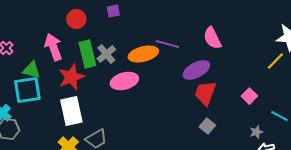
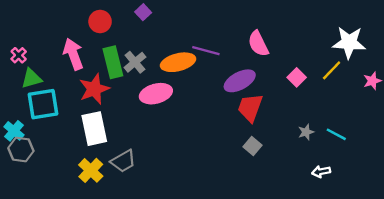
purple square: (113, 11) -> (143, 12), turned -32
green triangle: (31, 70) -> (31, 79), moved, turned -30
pink square: (249, 96) -> (297, 77), moved
gray star: (256, 132) -> (306, 132), moved

